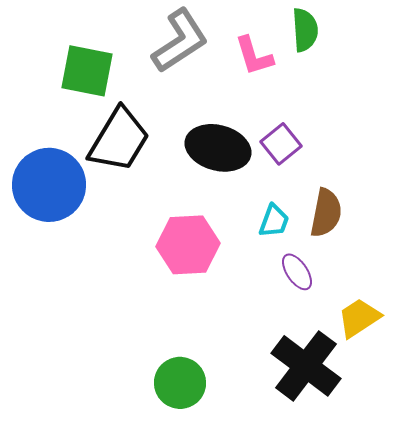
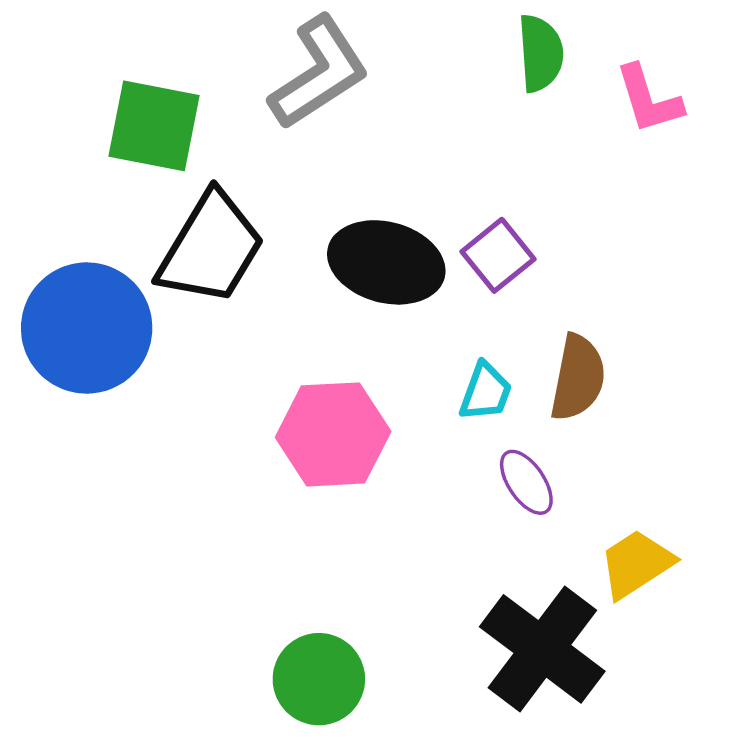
pink L-shape: (254, 56) -> (649, 99), moved

